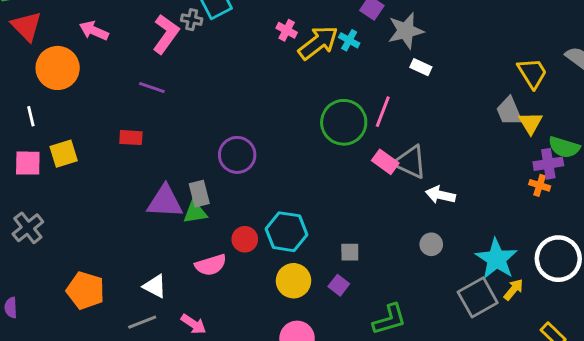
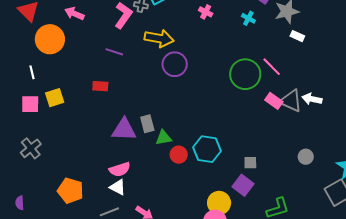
yellow arrow: (318, 43) -> (159, 38), moved, turned 48
pink line: (383, 112) -> (272, 67), turned -65
purple circle: (237, 155) -> (175, 64), moved
white arrow: (440, 195) -> (312, 99), moved
green triangle: (195, 212) -> (164, 138), moved
pink semicircle: (211, 265) -> (120, 169), moved
yellow circle: (294, 281) -> (219, 203), moved
purple square: (339, 285) -> (243, 185), size x1.5

